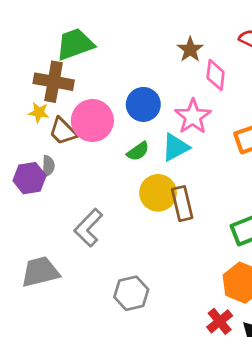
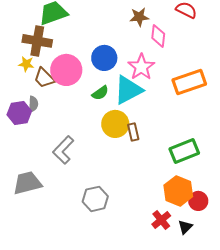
brown star: (190, 50) -> (139, 17), turned 30
cyan triangle: (175, 147) -> (128, 90), size x1.4
brown rectangle: (182, 204) -> (133, 132), size x0.7

